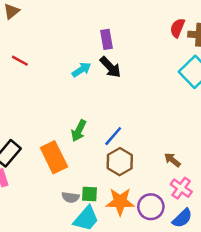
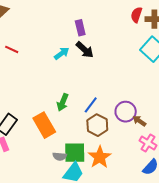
green square: (90, 194) -> (75, 153), size x1.6
orange star: (120, 202) -> (100, 157), turned -30
purple circle: (151, 207) -> (126, 112), moved

